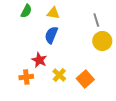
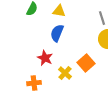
orange cross: (26, 77) -> (34, 83), moved
orange square: (85, 79) -> (86, 63), moved

